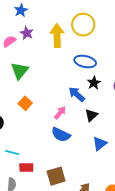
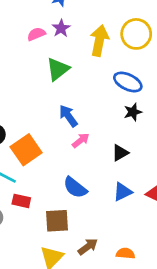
green triangle: (20, 71) -> (58, 69), moved
blue arrow: (77, 94) -> (68, 116), moved
orange square: (25, 103) -> (26, 150), moved, size x1.6
blue semicircle: (61, 135) -> (75, 187), moved

